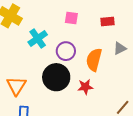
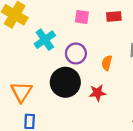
red rectangle: (107, 22) -> (114, 17), moved
orange semicircle: (94, 60) -> (107, 63), size x0.6

